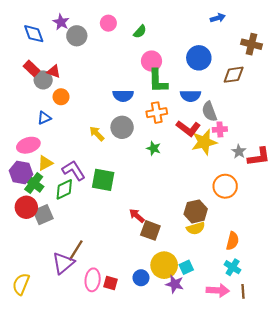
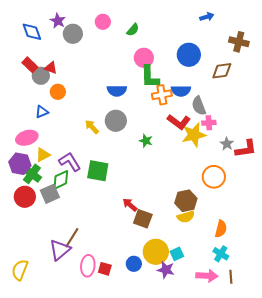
orange cross: (157, 113) -> (162, 95), moved
gray square: (43, 215) -> (50, 194), moved

